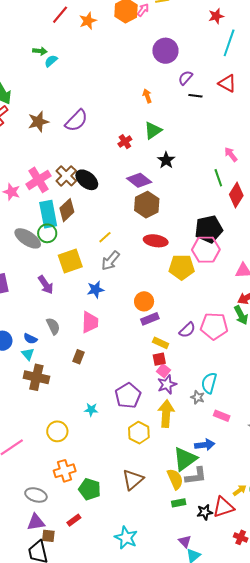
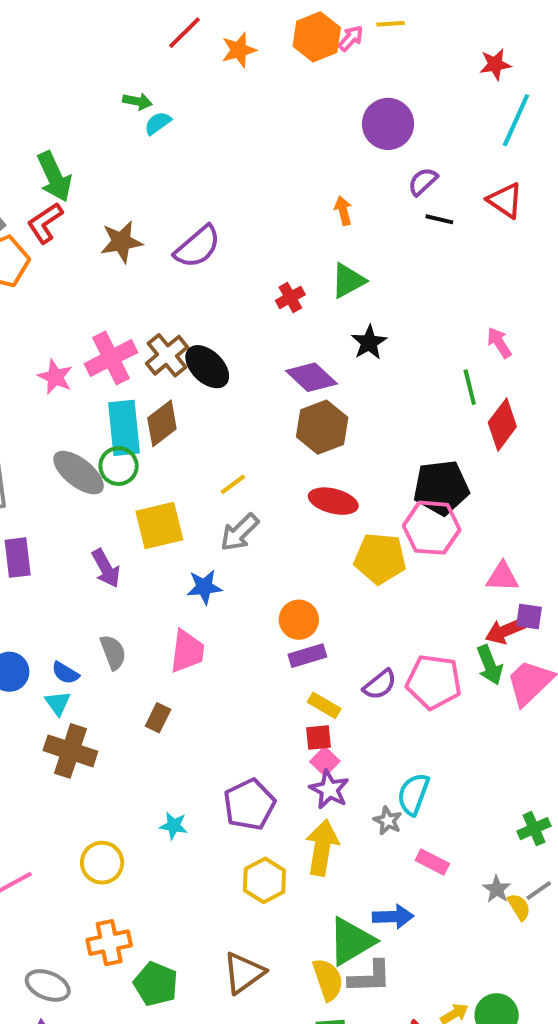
purple star: (167, 384) -> (329, 789), turned -30

